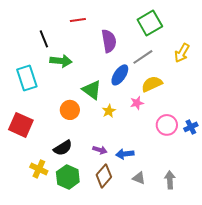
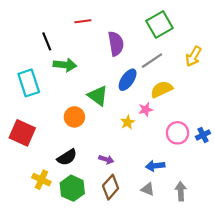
yellow star: (109, 111) -> (128, 122), moved
blue arrow: (125, 154) -> (155, 166), moved

